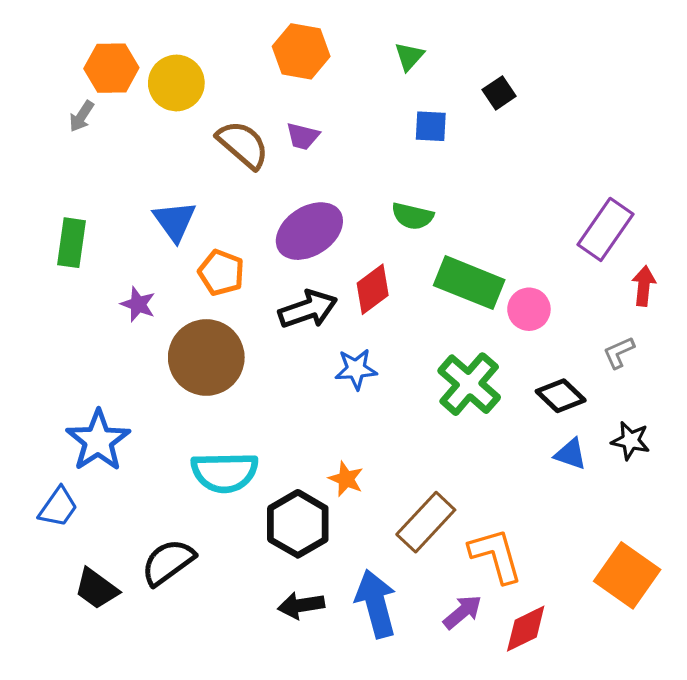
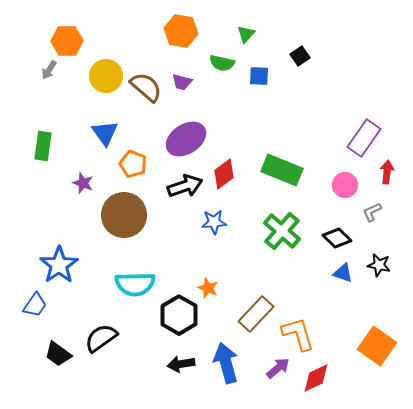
yellow circle: (176, 83) -> (106, 76), moved
green semicircle: (413, 216) -> (222, 63), moved
pink circle: (529, 309) -> (345, 185), moved

